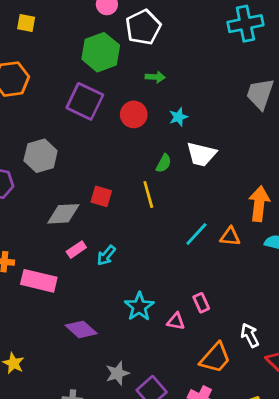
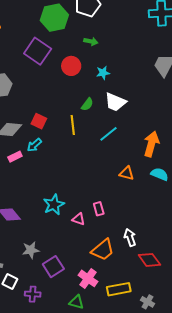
cyan line: (196, 234) -> (109, 134), moved
orange triangle: (230, 237) -> (127, 173), moved
cyan arrow: (106, 255) -> (34, 145), moved

